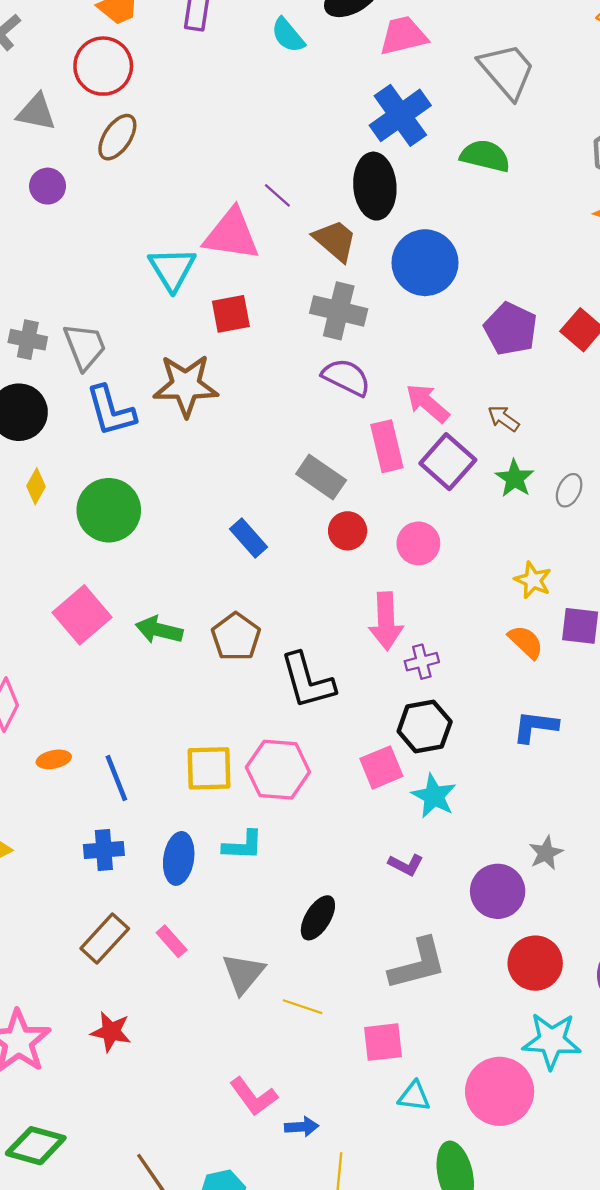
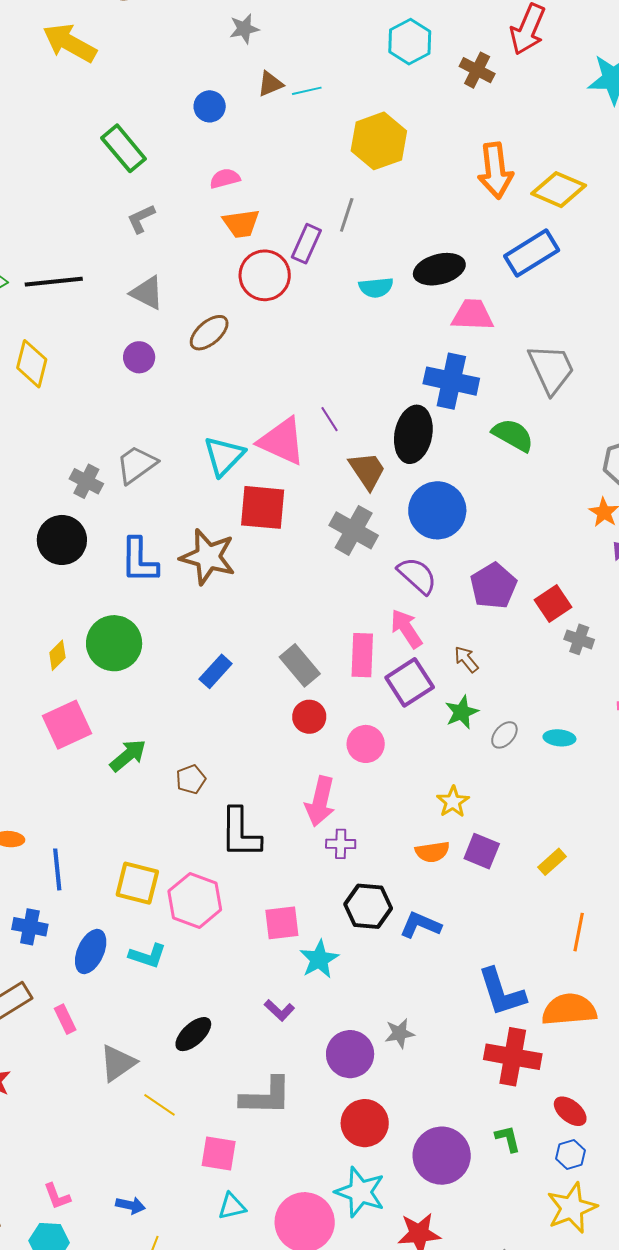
cyan semicircle: (288, 35) -> (376, 287), turned -72
red circle: (103, 66) -> (265, 275), moved
blue cross: (400, 115) -> (451, 381), turned 32
red square: (231, 314) -> (263, 507), size x1.4
gray trapezoid: (85, 346) -> (136, 465), moved, turned -120
purple semicircle: (346, 377) -> (417, 576), moved
yellow diamond: (36, 486) -> (57, 655), moved
blue rectangle: (249, 538) -> (216, 671), moved, turned 68
green arrow: (159, 630) -> (128, 755), turned 111
brown pentagon: (236, 637) -> (191, 779), size x0.7
orange semicircle: (526, 642) -> (432, 852), turned 112
black hexagon: (425, 726) -> (368, 906), moved
pink L-shape: (253, 1096) -> (57, 1196), moved, size x0.7
cyan triangle: (414, 1096) -> (232, 1206), turned -36

